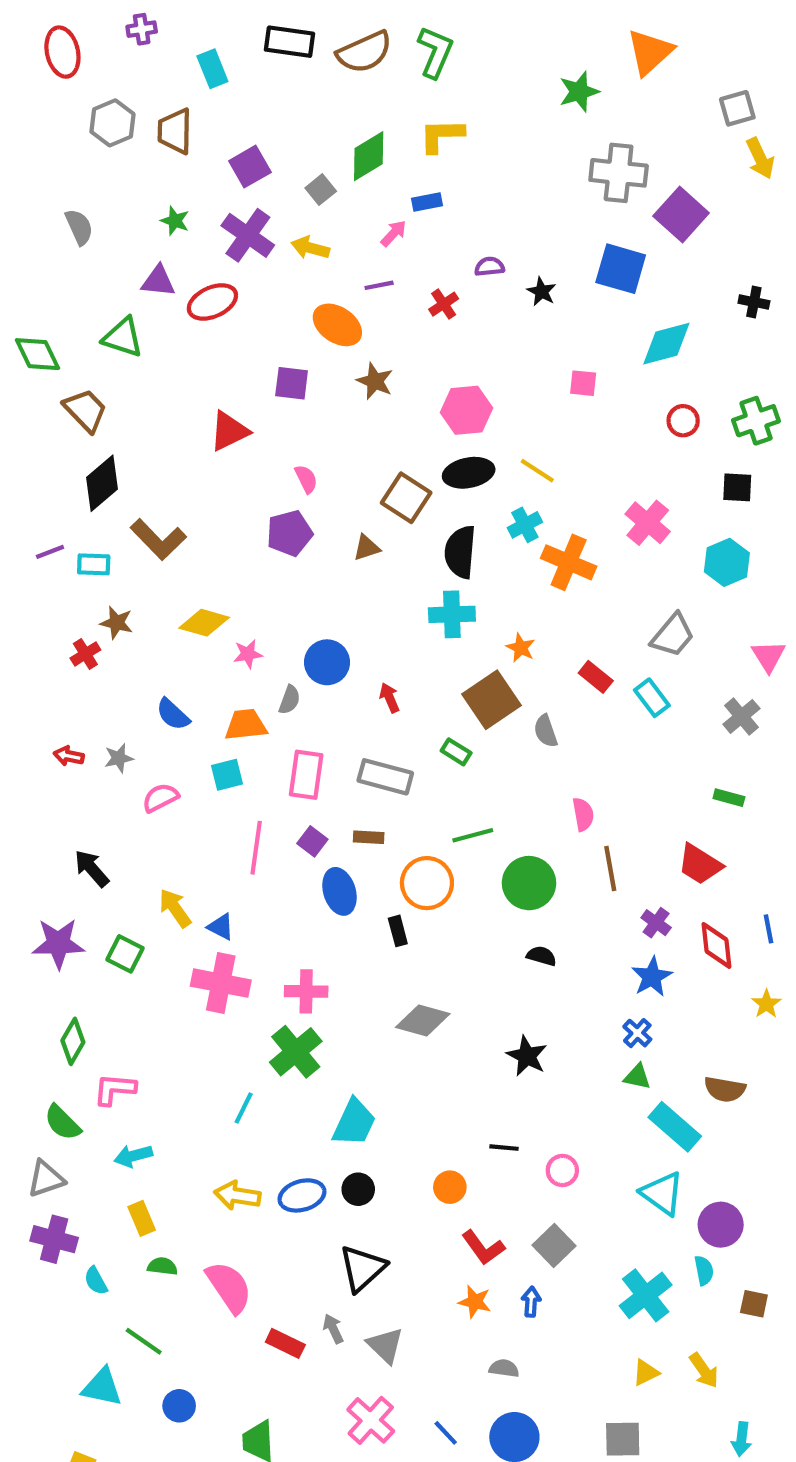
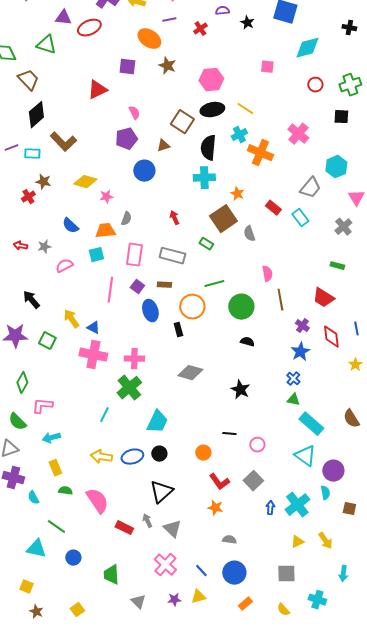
cyan hexagon: (727, 562) -> (336, 167), moved
blue circle: (327, 662) -> (144, 171), moved
brown semicircle: (725, 1089) -> (351, 419), moved, turned 48
blue arrow: (531, 1302) -> (270, 508), moved

